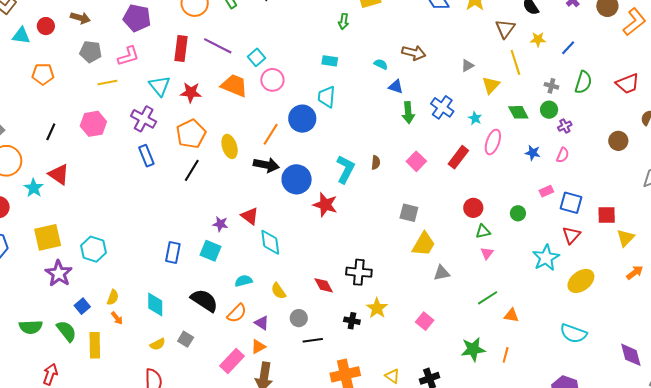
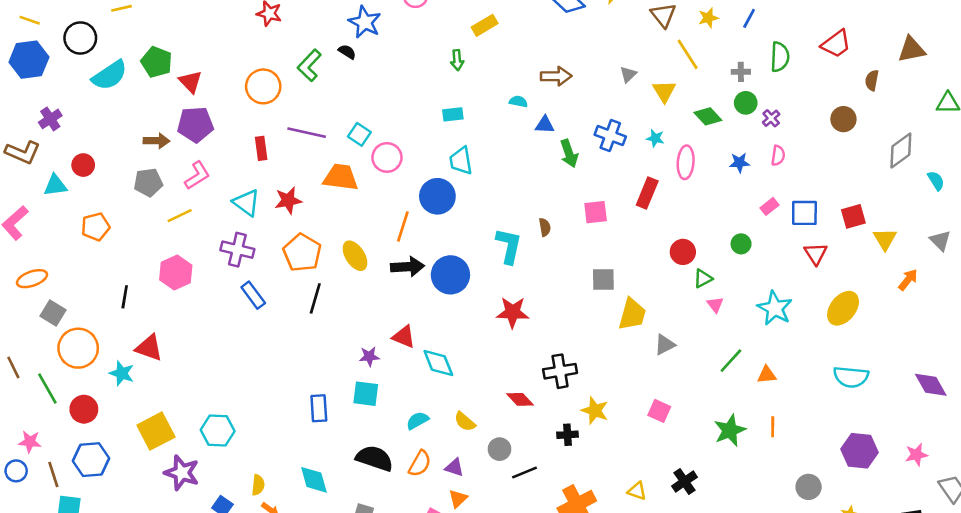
brown arrow: (80, 18) -> (157, 141), moved
red rectangle: (181, 49) -> (261, 148), size x0.7
pink square: (416, 161) -> (596, 212), turned -36
red star: (325, 205) -> (513, 312), moved
cyan star: (546, 258) -> (775, 308), moved

